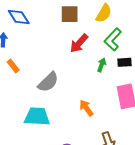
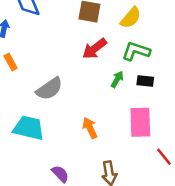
green L-shape: (113, 39) -> (136, 51), turned 55

